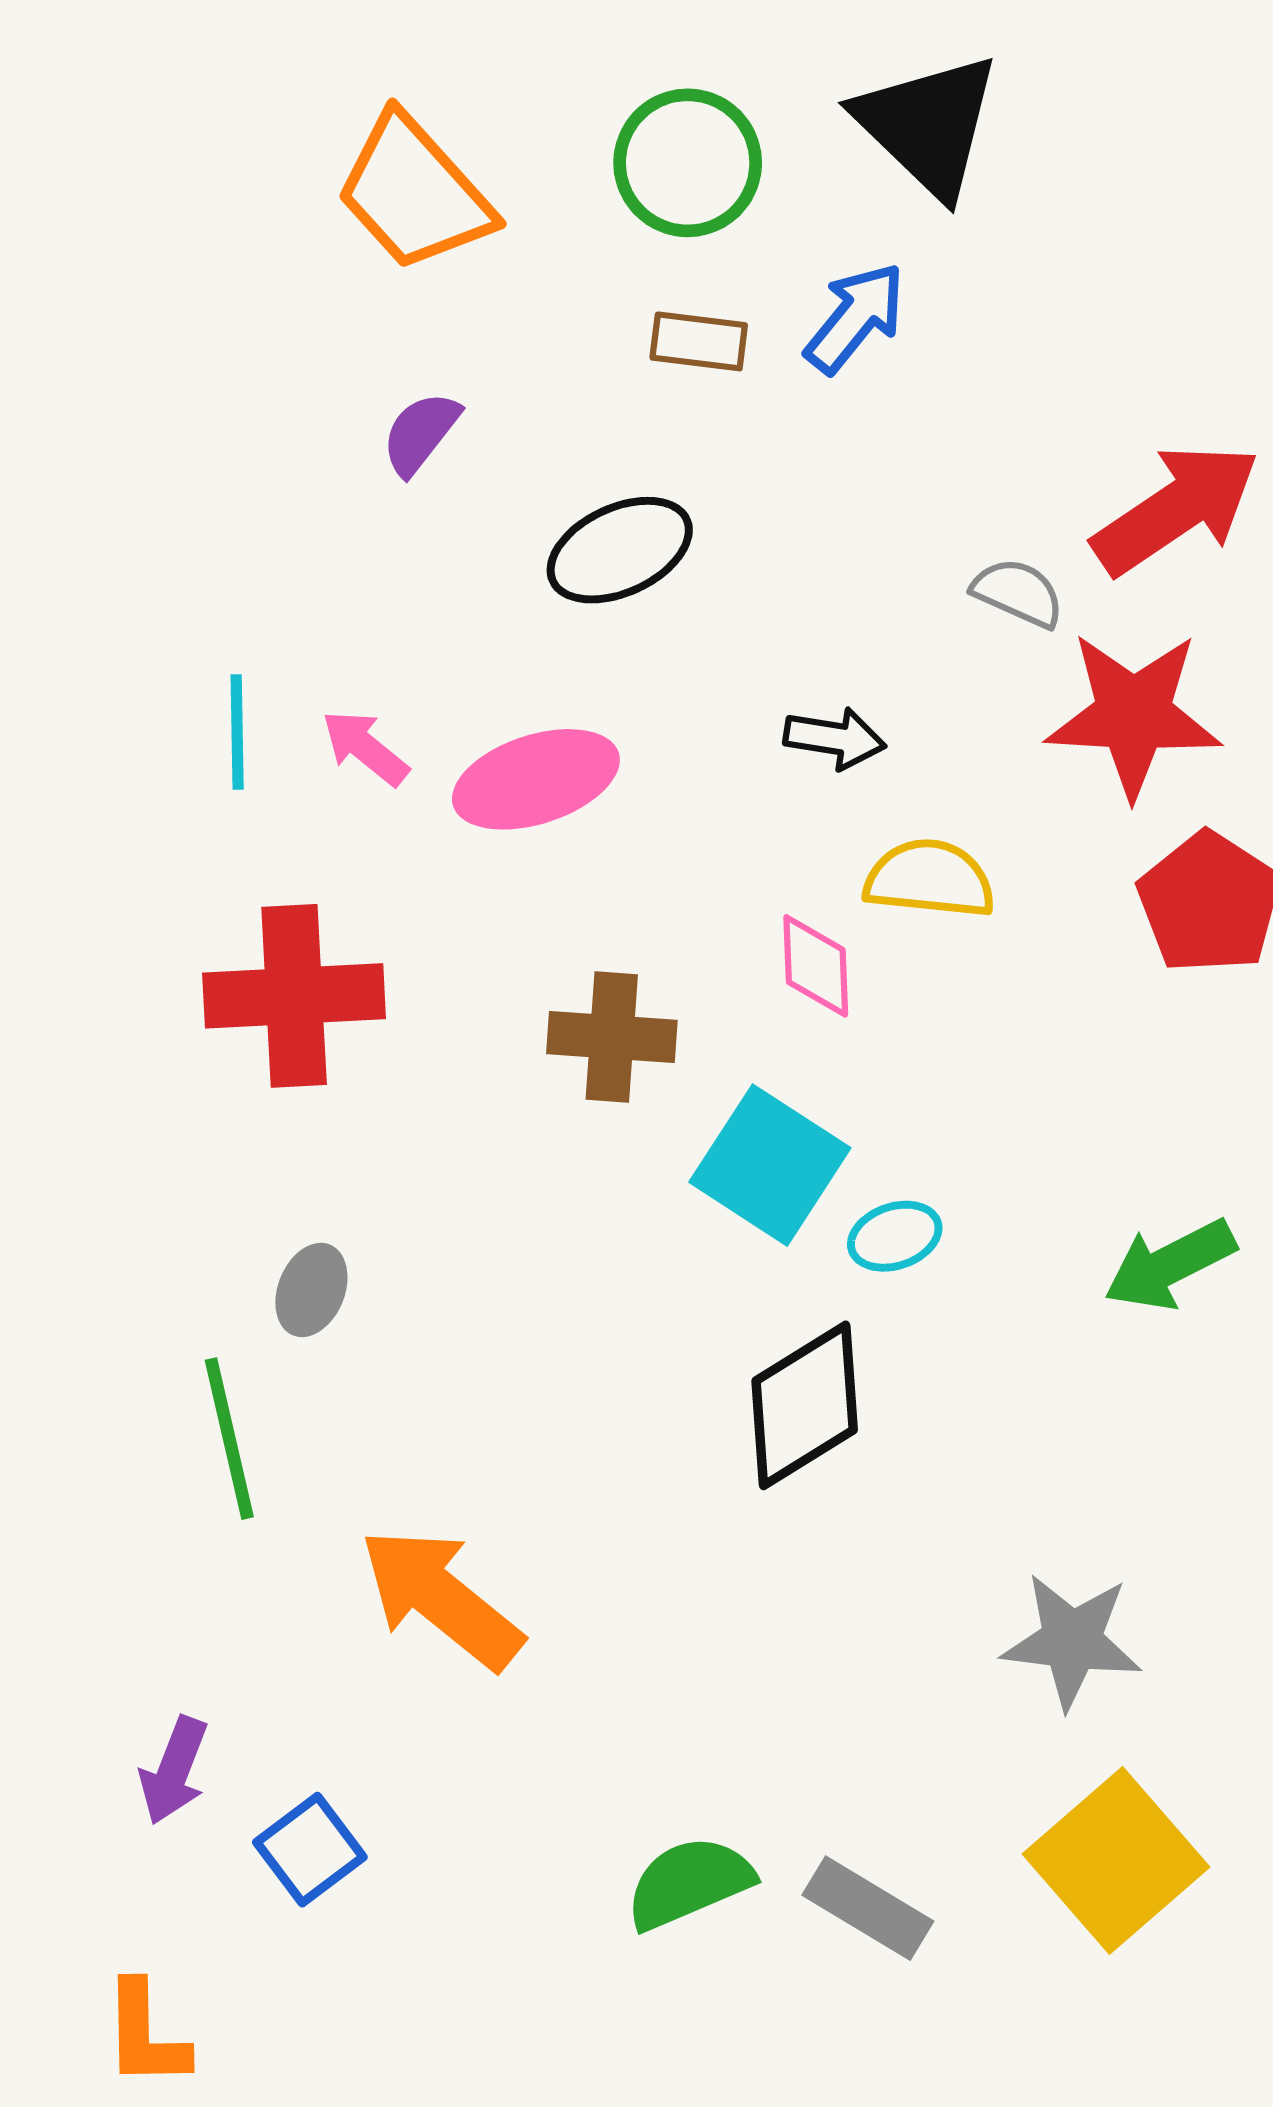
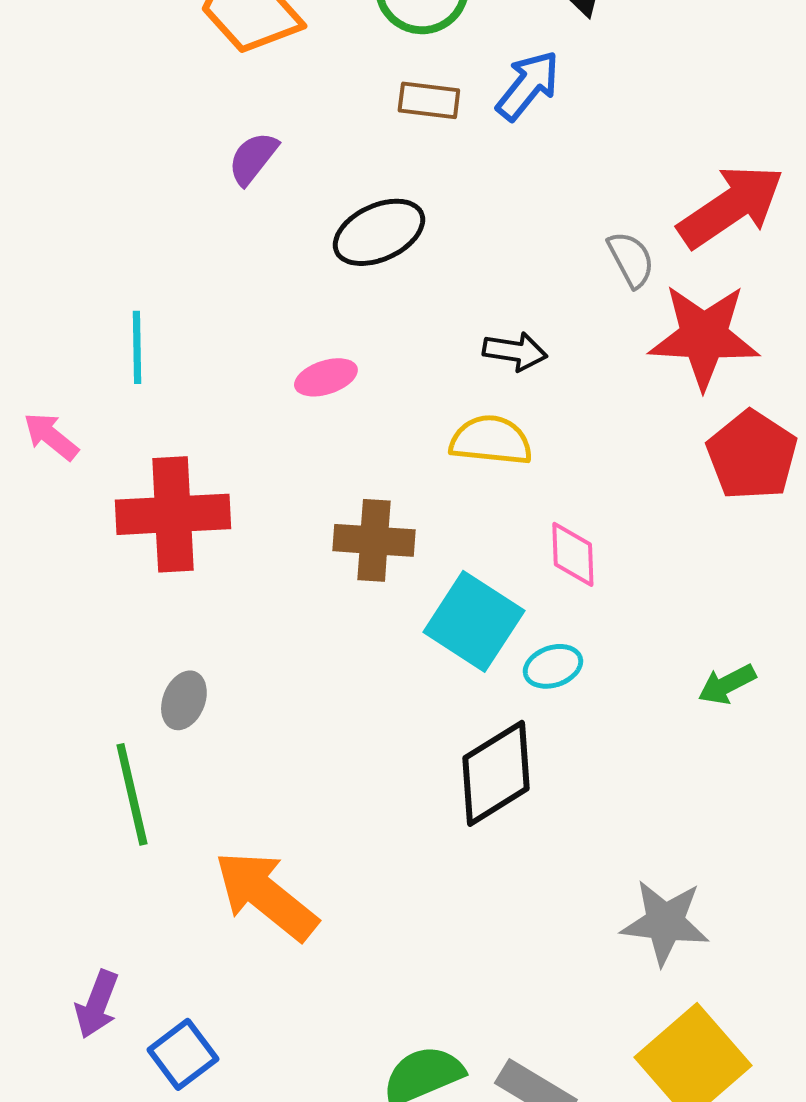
gray semicircle: (1018, 593) -> (631, 259), turned 38
pink arrow: (365, 748) -> (51, 436), moved
pink ellipse: (536, 779) -> (326, 377), size x0.6
yellow semicircle: (930, 879) -> (491, 440), moved
pink diamond: (816, 966) -> (573, 554), moved
green arrow: (1170, 1265) -> (727, 684), size x0.7

